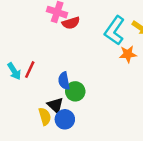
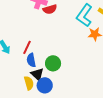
red line: (30, 70) -> (27, 47), moved
blue semicircle: (64, 81) -> (31, 60), moved

